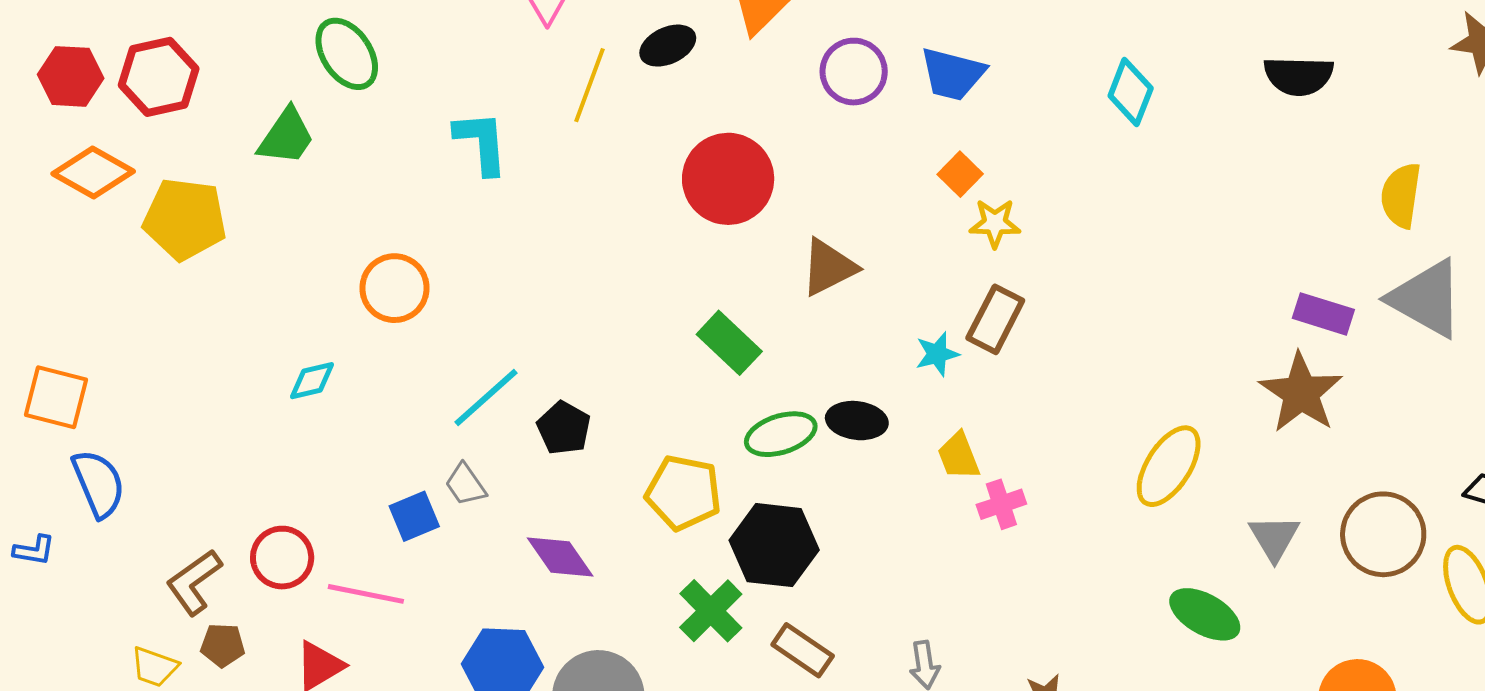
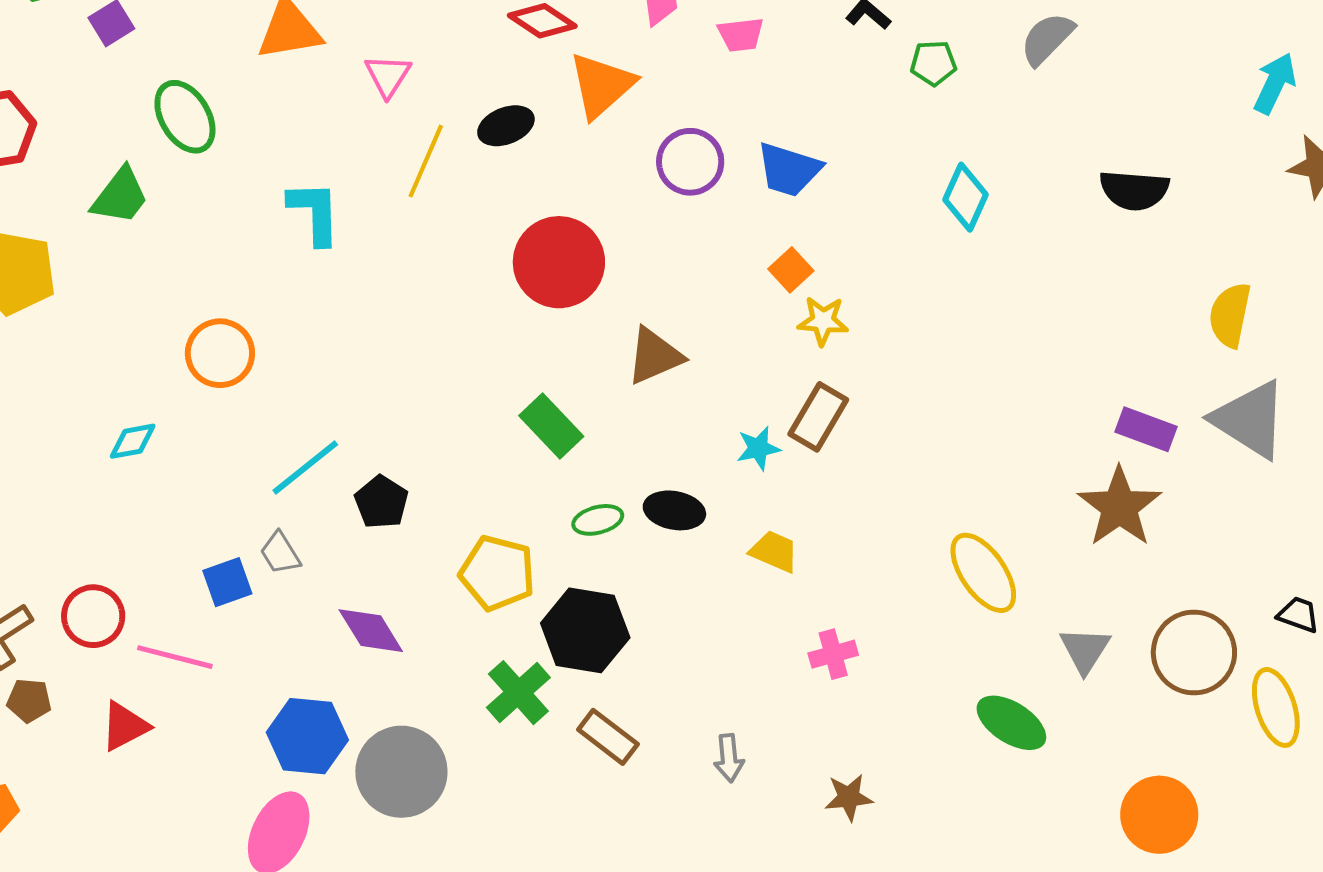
green ellipse: (781, 434) -> (598, 520), size x0.7
yellow trapezoid: (959, 456) -> (774, 551), turned 132
yellow ellipse: (1169, 466) -> (983, 573), turned -70
pink cross: (1001, 504) -> (833, 654), moved

